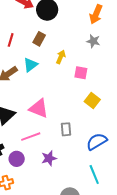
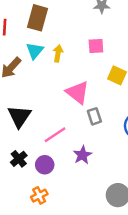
brown rectangle: (39, 39) -> (38, 18), size x1.5
yellow arrow: (61, 57) -> (58, 53), moved
pink triangle: (39, 108) -> (78, 93), moved, turned 30

